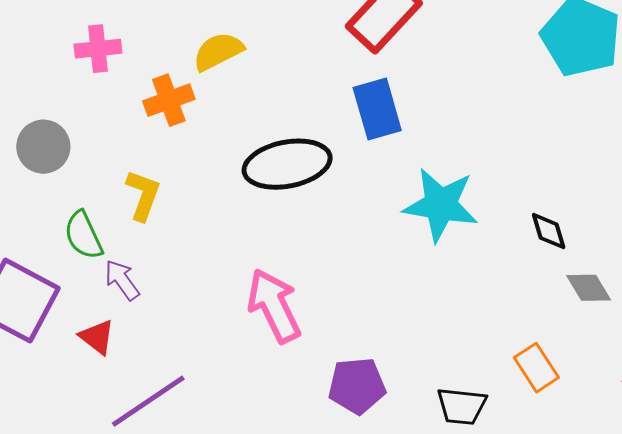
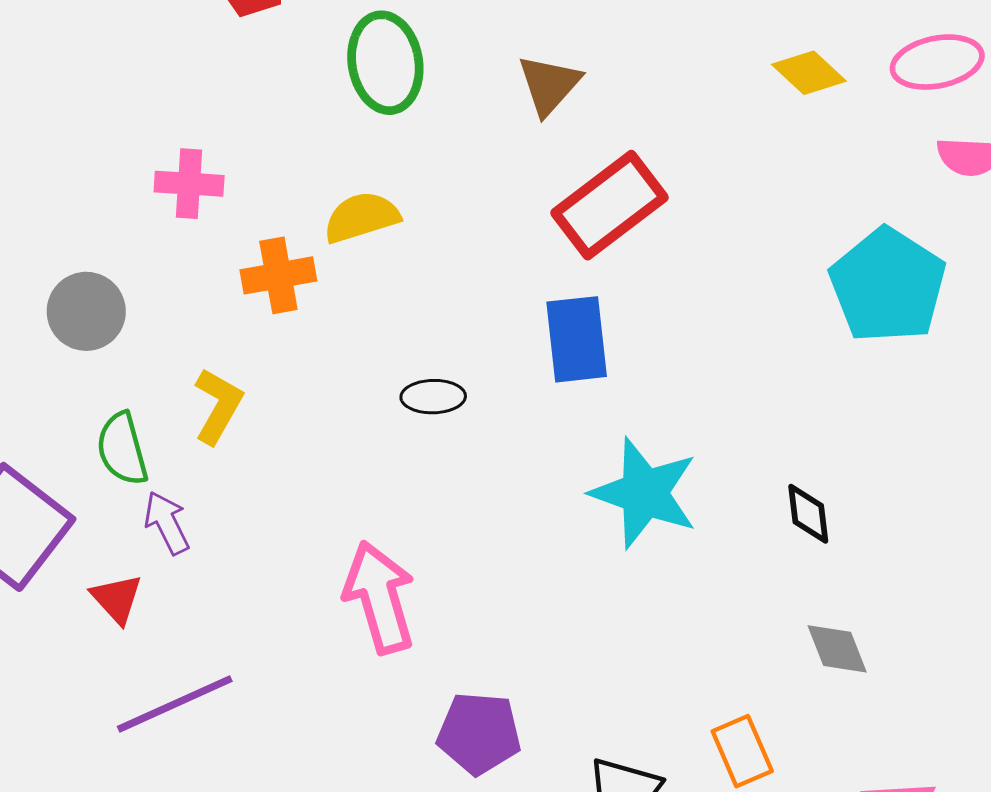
black ellipse: (287, 164) -> (433, 397), size x0.5
black diamond: (549, 231) -> (808, 514), moved

